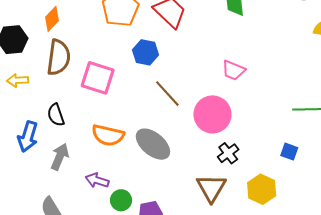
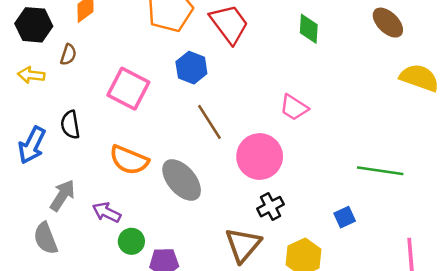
brown semicircle: (59, 57) -> (68, 55), moved, size x0.5
blue square: (289, 152) -> (345, 217), turned 36
gray arrow: (60, 157) -> (62, 195), moved

